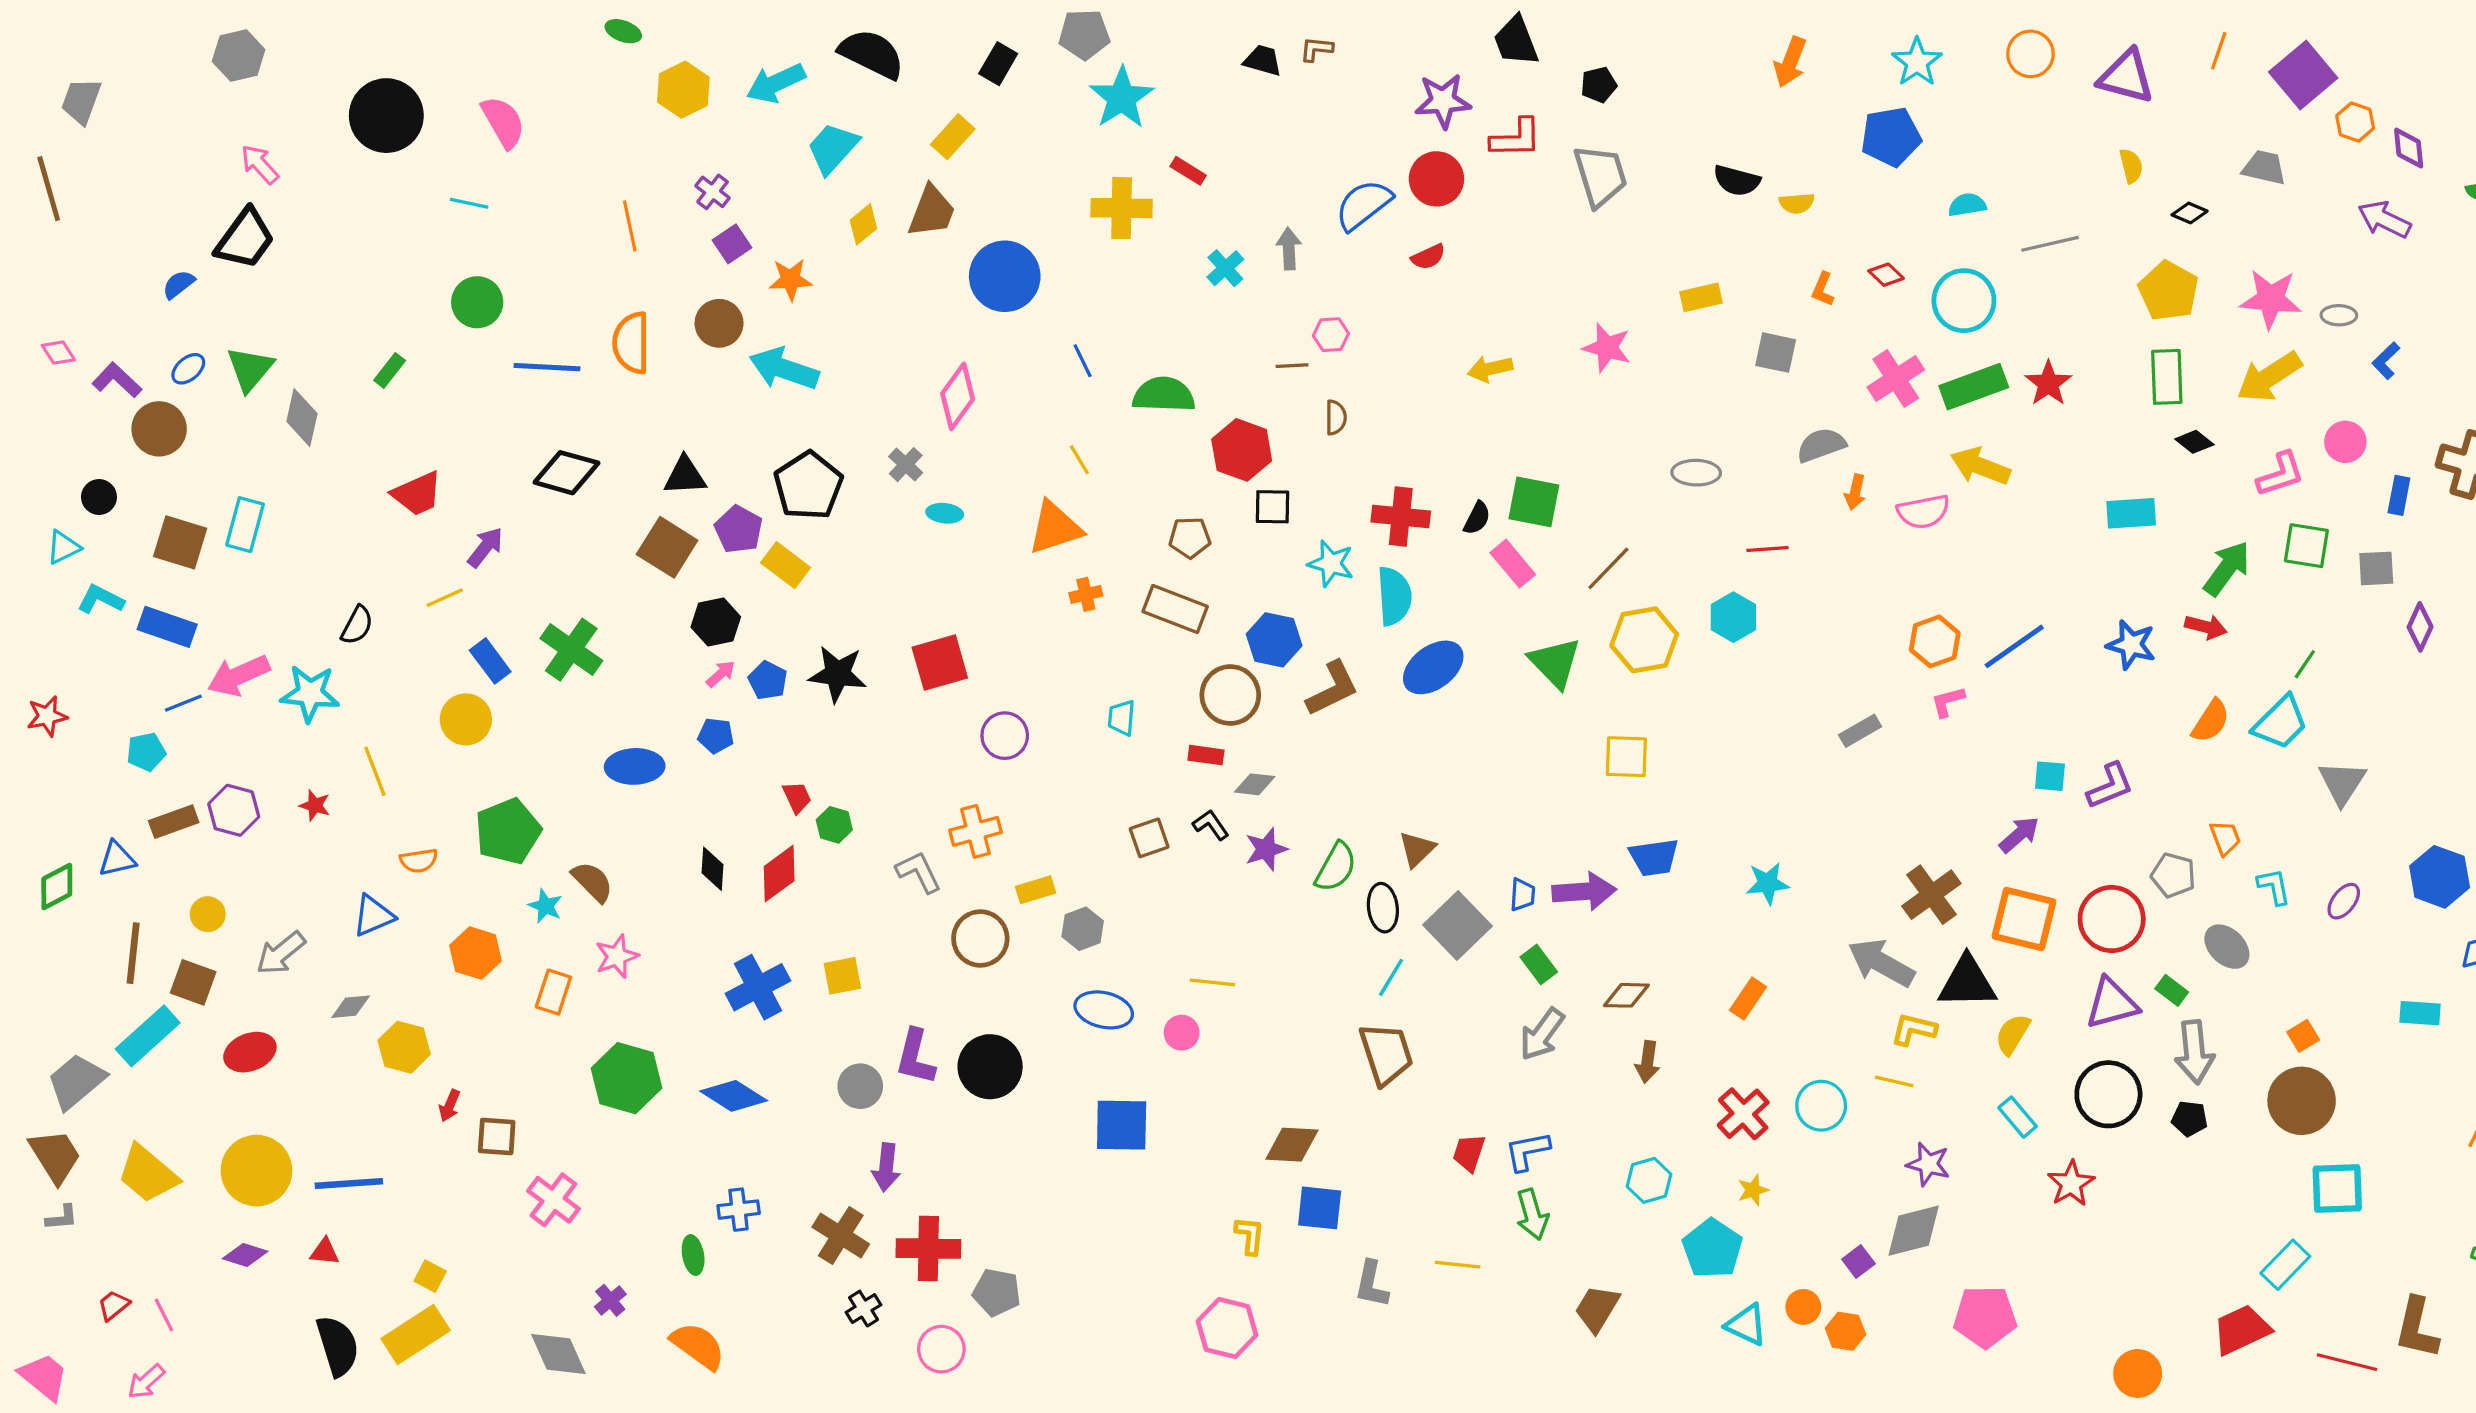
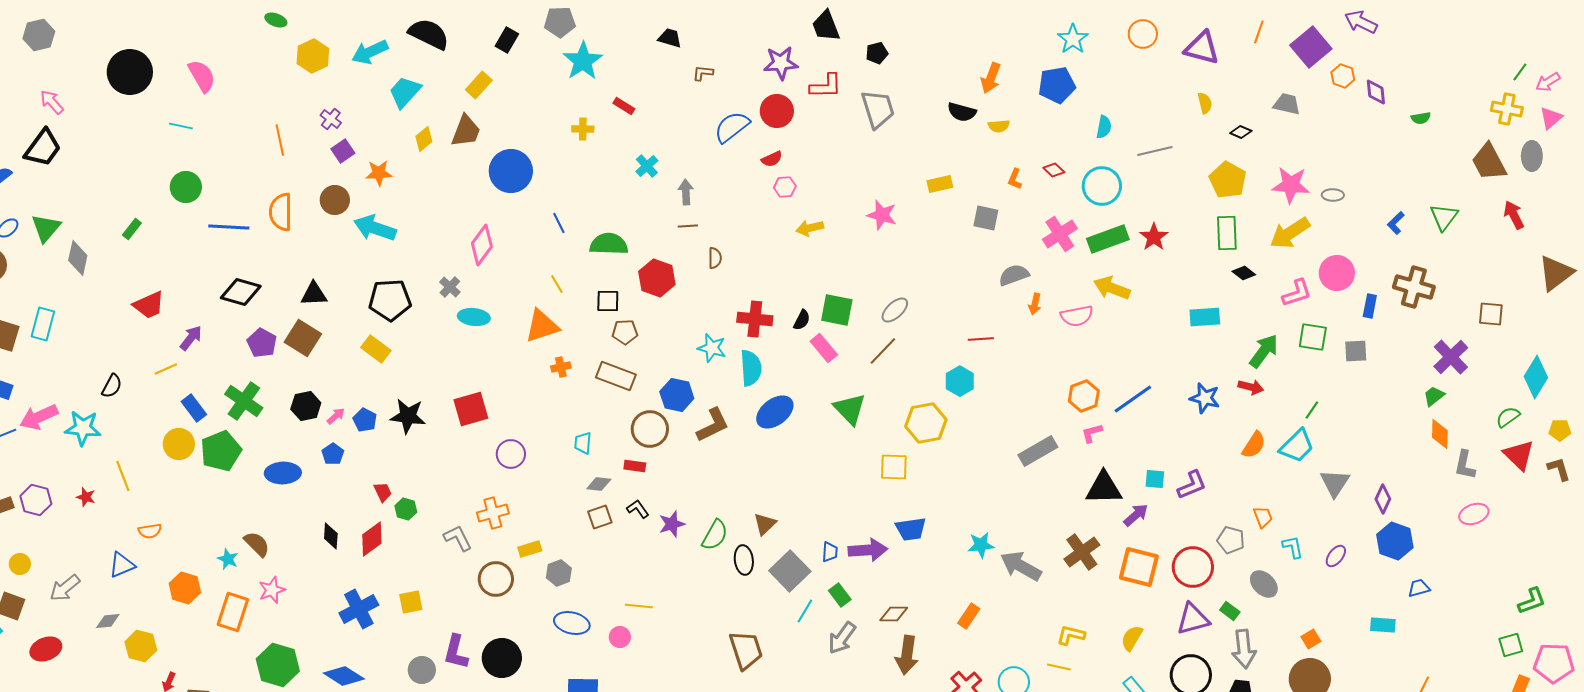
brown L-shape: (1316, 49) -> (703, 73), moved
orange arrow: (1790, 62) -> (991, 78), moved
cyan semicircle: (1967, 205) -> (1104, 127), turned 110
yellow cross: (1122, 208) -> (583, 129), size x0.6
purple arrow: (2384, 219) -> (1361, 22), moved
gray arrow: (1289, 249) -> (686, 192), moved
pink hexagon: (1331, 335) -> (785, 187), moved
blue L-shape: (2386, 361) -> (1396, 223), moved
pink circle: (2345, 442) -> (1337, 273), size x1.4
gray ellipse: (1696, 473) -> (895, 310), moved, turned -44
black pentagon: (808, 486) -> (390, 300), turned 30
black square: (1273, 507) -> (608, 301), moved
cyan ellipse: (945, 513) -> (474, 317), size x1.4
purple pentagon: (739, 529) -> (262, 343), moved
black hexagon: (716, 622) -> (306, 406), moved
purple diamond: (2420, 627) -> (1383, 499), moved
yellow hexagon: (1644, 640) -> (926, 423), moved
gray rectangle: (1860, 731) -> (1038, 451), size x1.5
blue pentagon: (716, 736) -> (333, 454), turned 30
gray diamond: (1255, 784) -> (599, 484), moved
green pentagon: (508, 831) -> (221, 451), moved
gray arrow: (1881, 963) -> (1021, 566), moved
cyan line: (1391, 977) -> (805, 611), moved
black triangle: (1967, 982) -> (1104, 488), moved
orange rectangle: (553, 992) -> (233, 612), size x1.4
brown arrow: (1647, 1062) -> (907, 655), size x1.5

